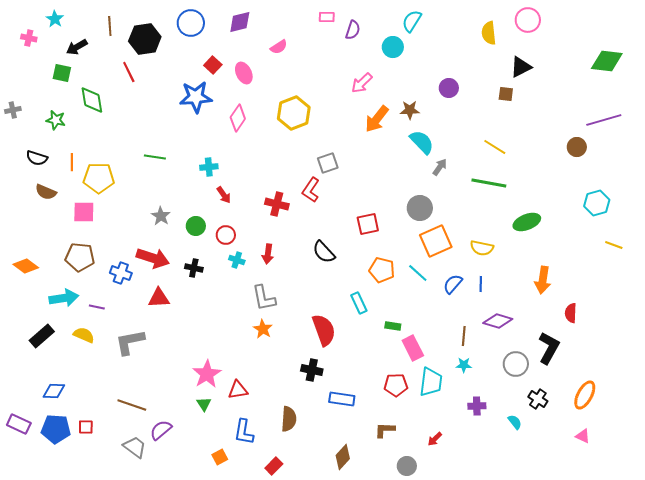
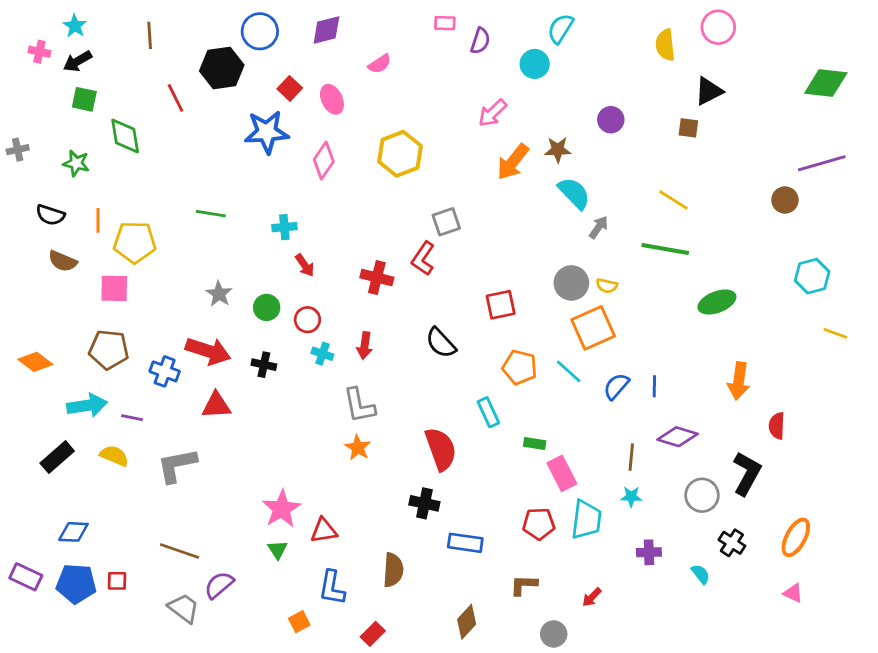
black hexagon: (145, 39) -> (222, 68), moved
black arrow: (77, 47) -> (78, 61), moved
yellow semicircle: (482, 248) -> (607, 286), moved, size x0.7

